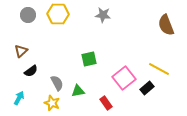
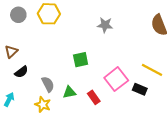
gray star: (103, 15) -> (105, 25), moved
black rectangle: (147, 88) -> (140, 89), turned 64
red rectangle: (106, 103) -> (94, 97), moved

